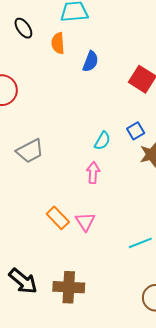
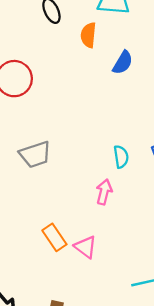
cyan semicircle: (102, 141) -> (121, 157), turned -48
pink triangle: (85, 222) -> (86, 247), turned -30

